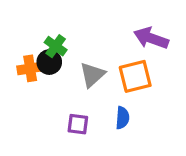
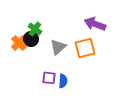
orange cross: (30, 68) -> (19, 43), turned -35
blue semicircle: (122, 118) -> (63, 81), moved

